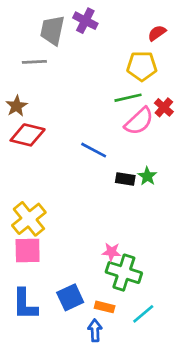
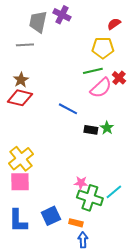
brown star: (17, 106) -> (21, 80), moved
cyan line: (143, 314) -> (114, 192), moved
blue arrow: (95, 330) -> (83, 240), moved

